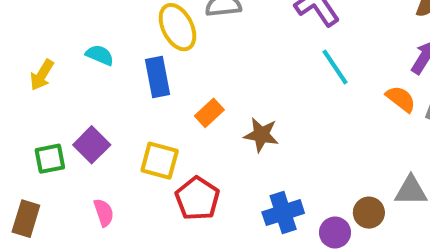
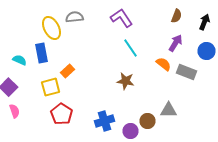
cyan semicircle: (100, 55) -> (20, 60), moved
brown star: (261, 135) -> (126, 81), moved
yellow square: (160, 161) -> (50, 87), moved, turned -30
pink semicircle: (104, 213) -> (14, 111), moved

